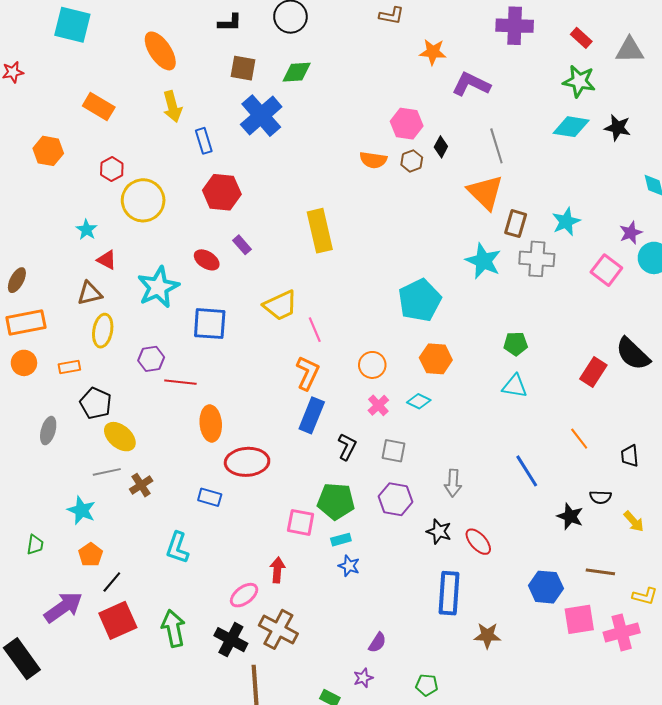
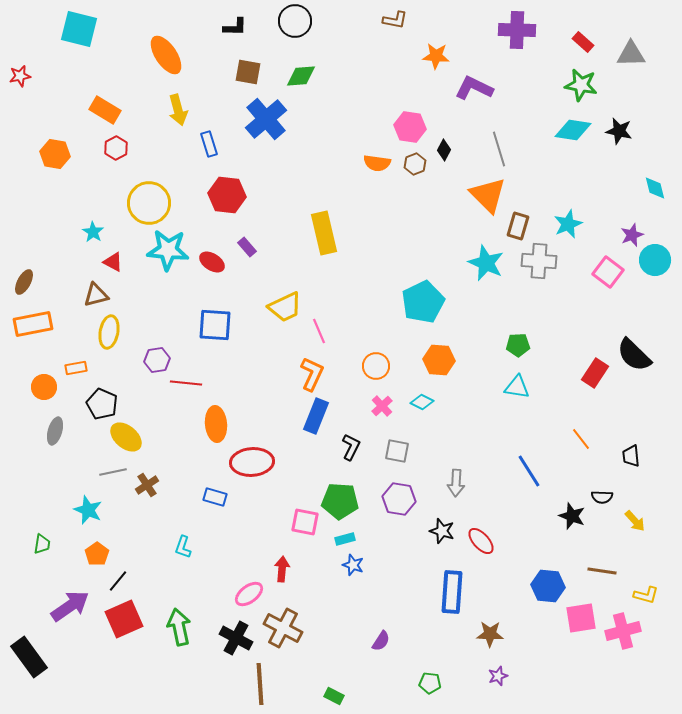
red hexagon: (112, 169) -> (116, 148), moved
cyan star: (158, 287) -> (168, 250), moved, turned 30
orange circle: (24, 363) -> (44, 387), moved
cyan L-shape: (177, 548) -> (183, 547), size x0.7
purple star: (363, 678) -> (498, 676), moved

